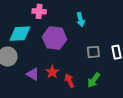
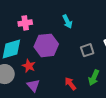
red star: (52, 72) -> (29, 66), moved
purple triangle: (33, 74) -> (33, 85), turned 32

